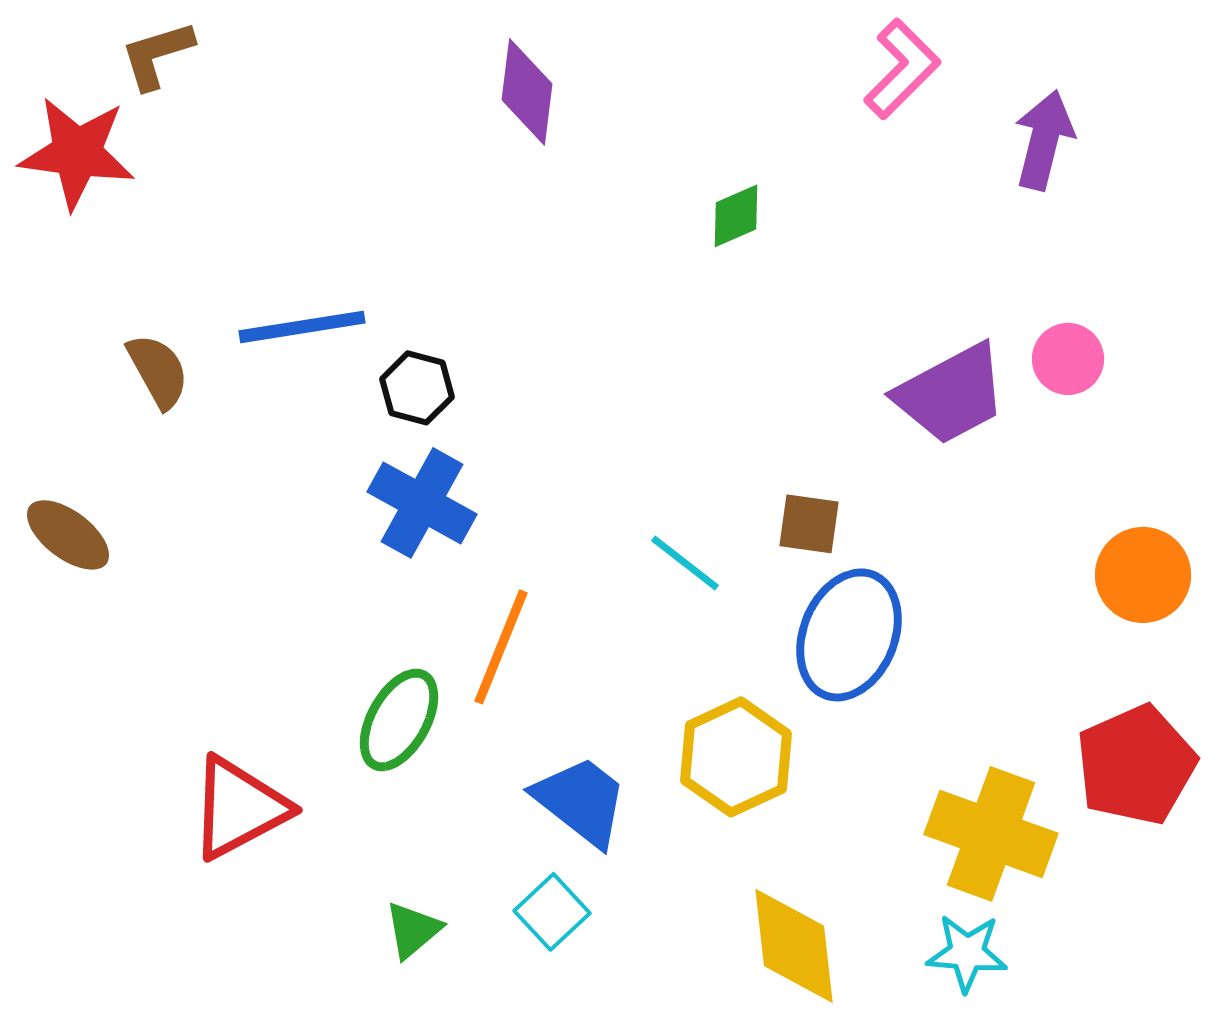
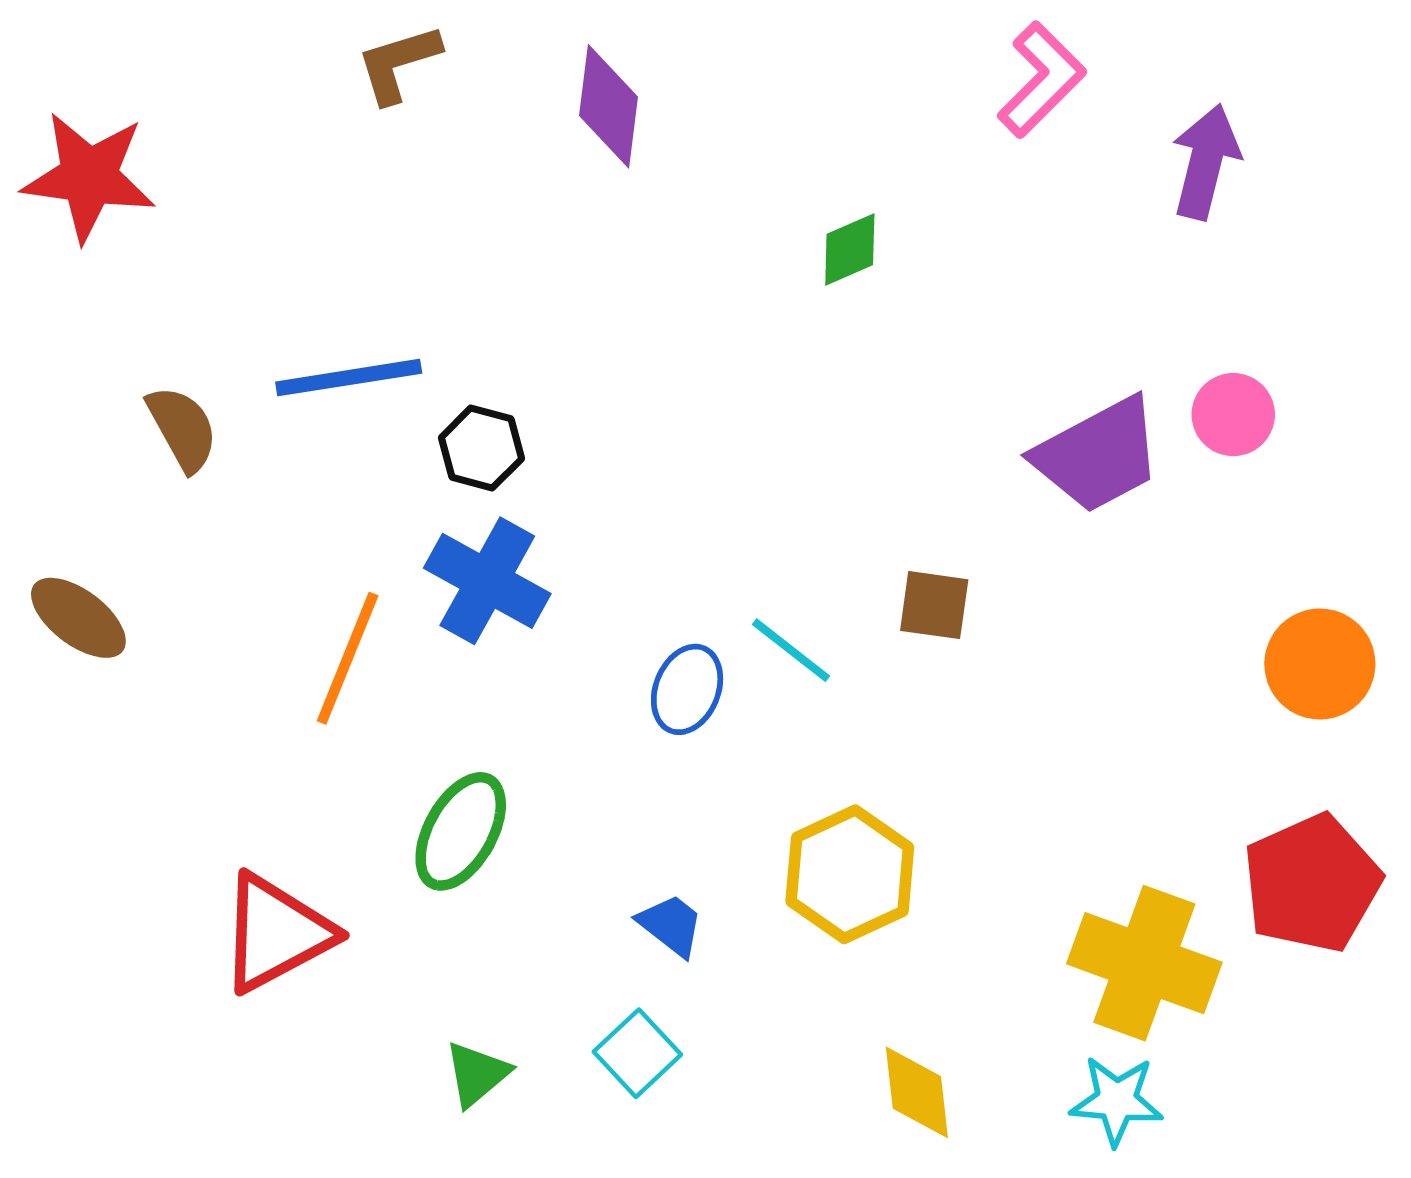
brown L-shape: (157, 55) -> (398, 64), moved
blue ellipse: (849, 635) -> (687, 689), moved, size x0.6
orange line: (501, 647) -> (348, 658), moved
blue trapezoid: (581, 801) -> (671, 925), size x0.6
yellow diamond: (794, 946) -> (917, 1092), size x0.7

